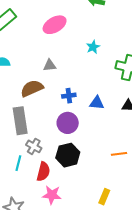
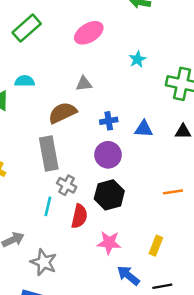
pink star: (52, 195) -> (109, 243), moved

